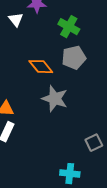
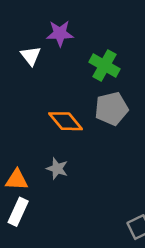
gray star: (55, 99) -> (57, 169), moved, size x0.6

